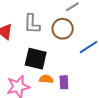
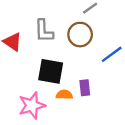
purple rectangle: (64, 82) -> (85, 88), moved

